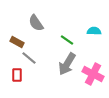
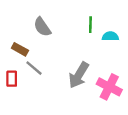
green line: (67, 40) -> (90, 25), moved, turned 56
red rectangle: (17, 75) -> (12, 79), moved

